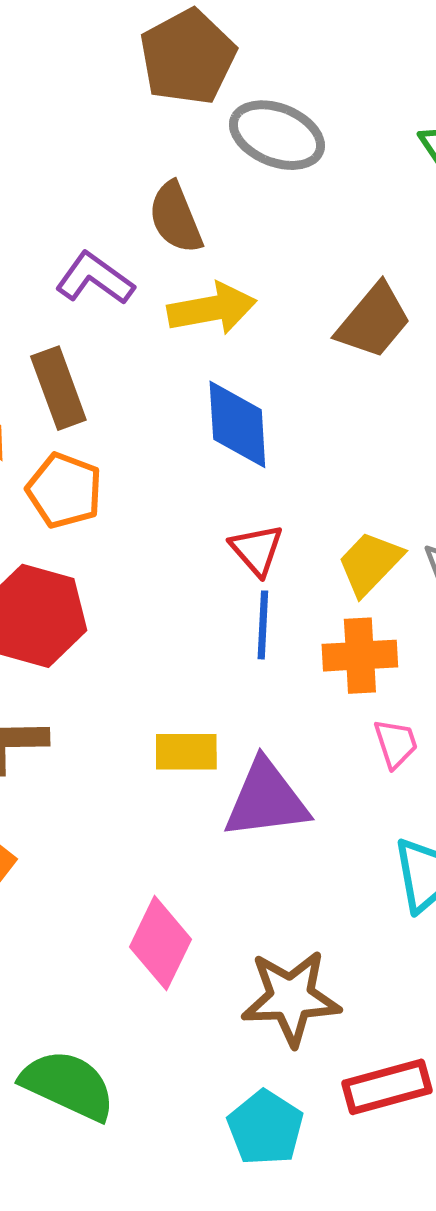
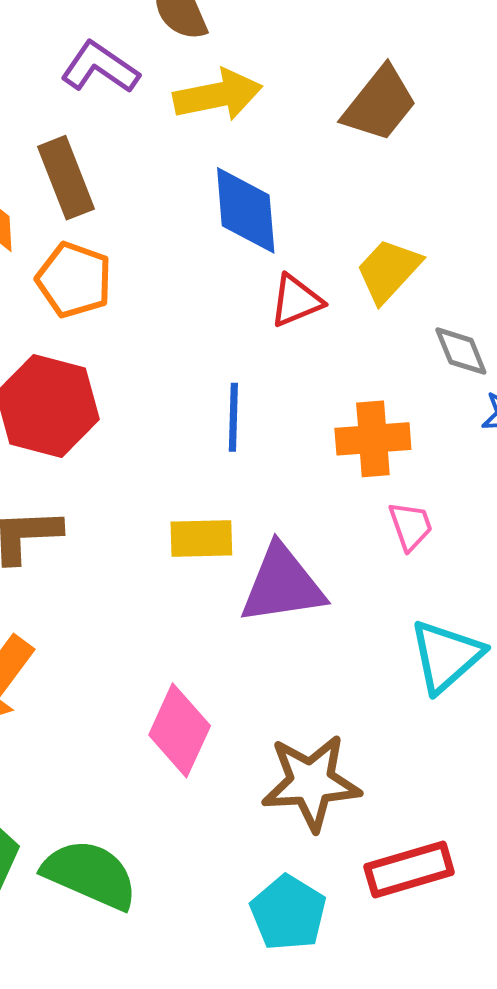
red triangle: (257, 550) -> (296, 301), moved, turned 50
yellow trapezoid: (370, 563) -> (388, 271), moved
blue line: (263, 625) -> (233, 417), moved

